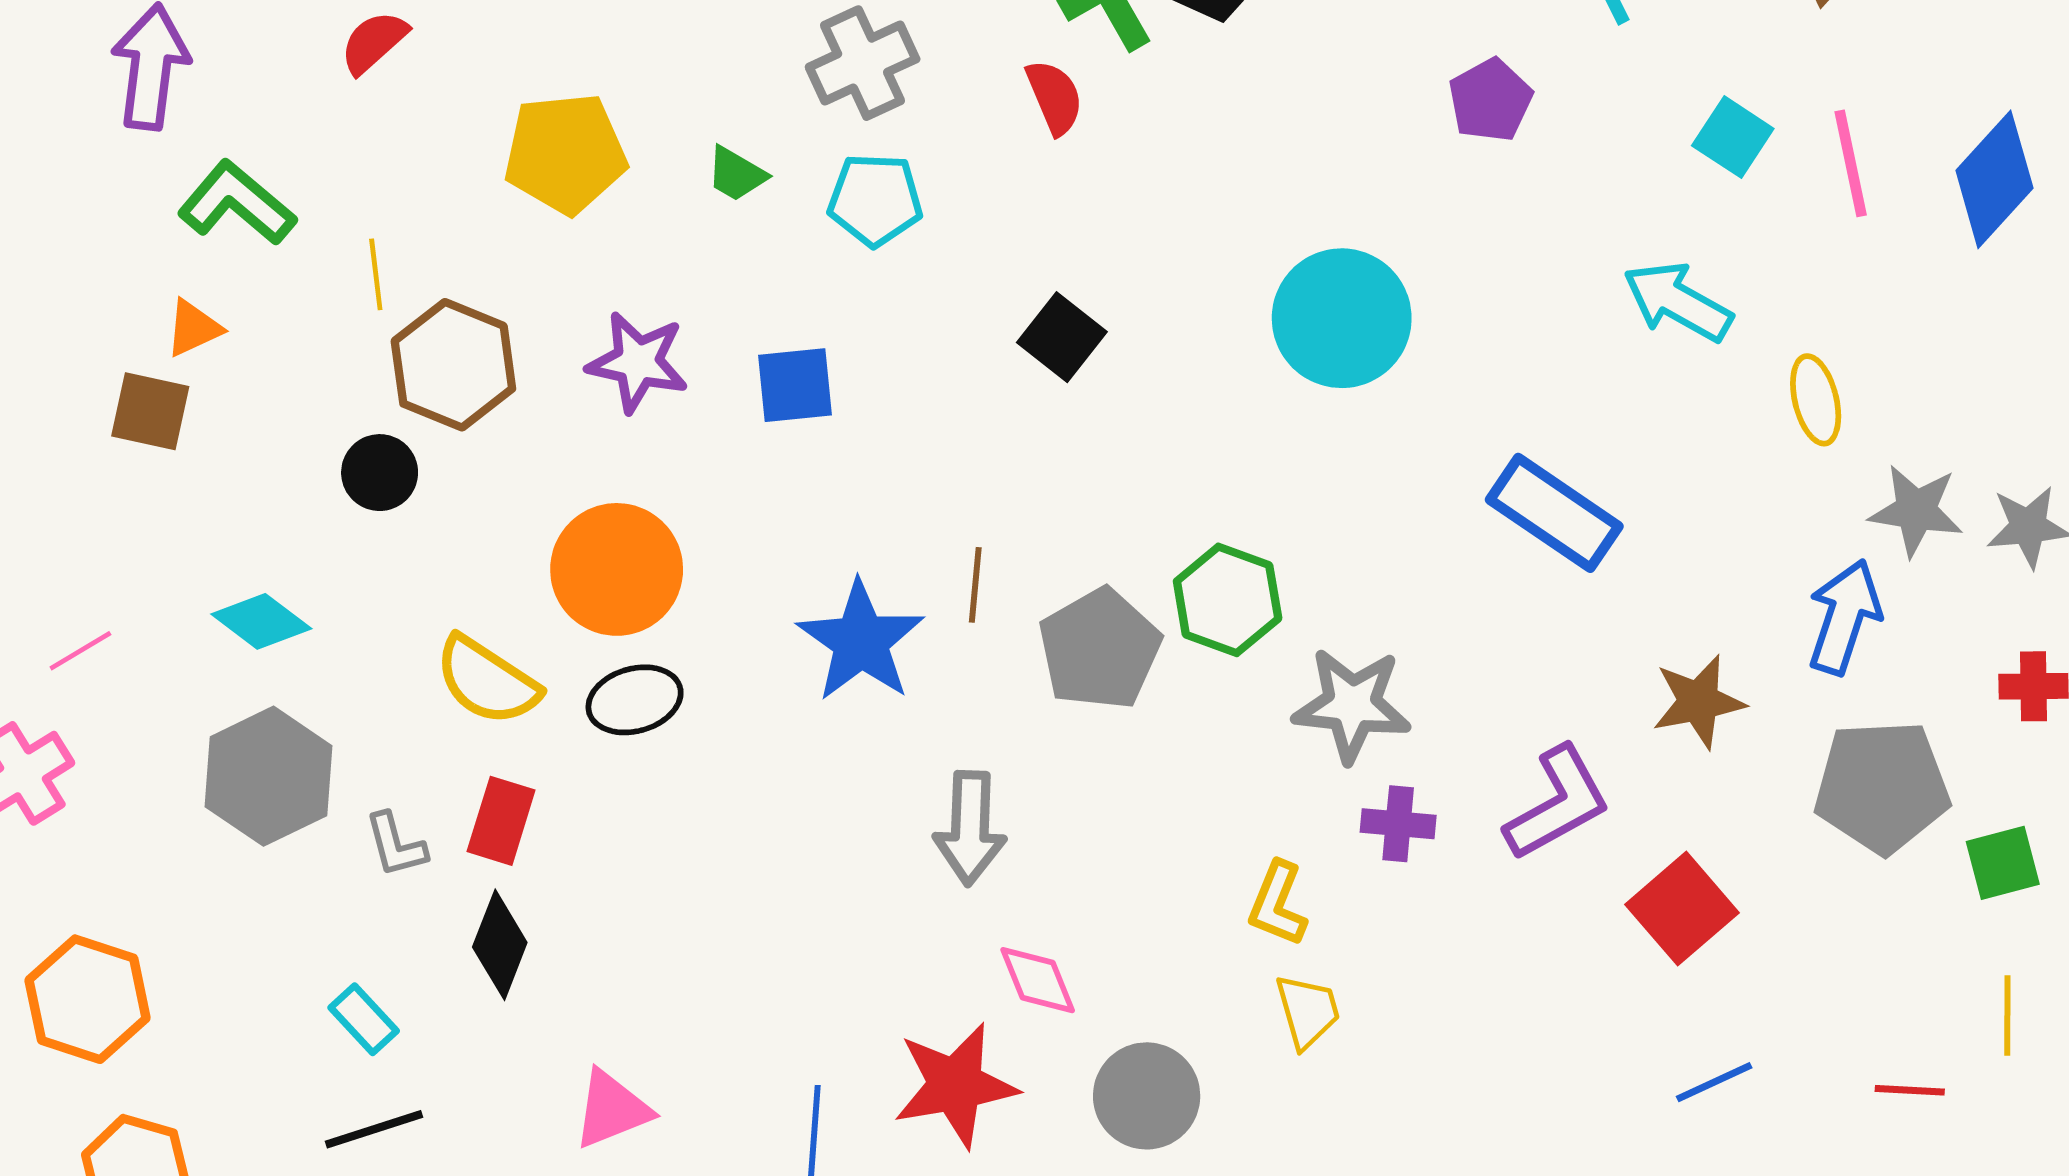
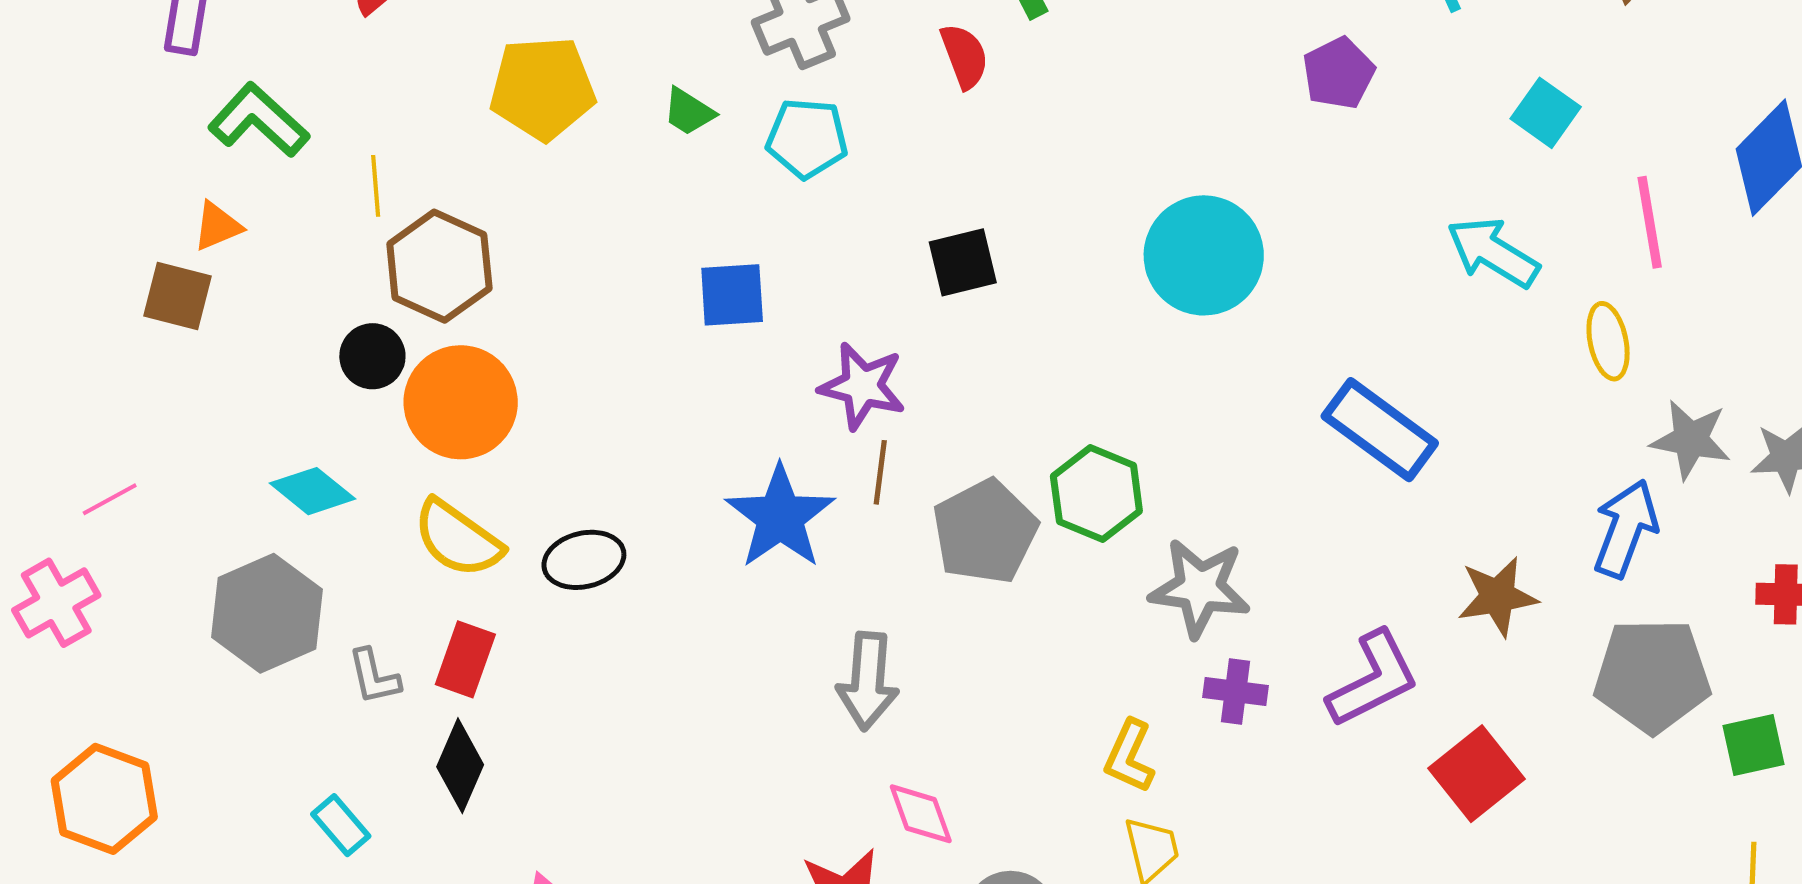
pink line: (1851, 163) -> (1650, 222), moved
black square: (1062, 337) -> (963, 262), turned 36
purple star: (638, 362) -> (862, 386), moved
orange circle: (617, 569) -> (461, 402), moved
cyan diamond: (261, 621) -> (313, 491), moved

